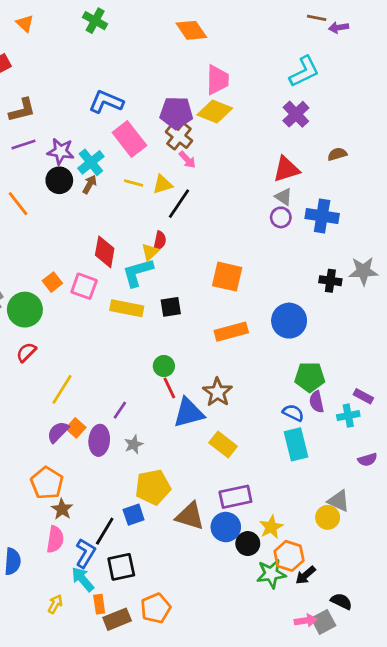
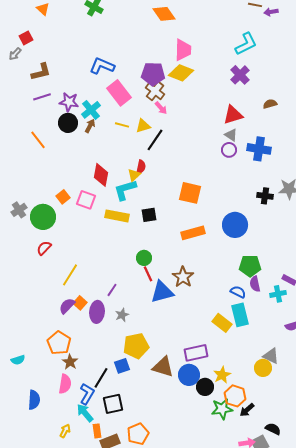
yellow rectangle: (223, 444) -> (222, 323), moved

